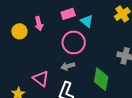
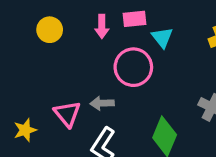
pink arrow: (39, 24) -> (102, 26), moved
gray arrow: (68, 66) -> (102, 103), moved

